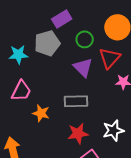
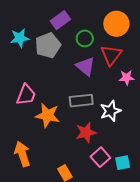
cyan star: (18, 55) -> (20, 38), moved
orange star: (41, 113) -> (47, 115), size x1.4
white star: (113, 131) -> (110, 111), moved

